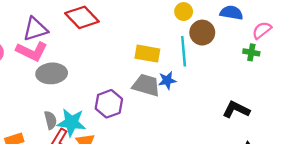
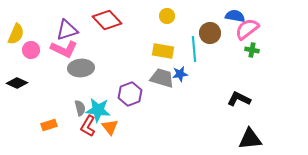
yellow circle: (184, 12) -> (167, 16), moved
pink semicircle: (262, 30) -> (247, 29), moved, size x1.4

